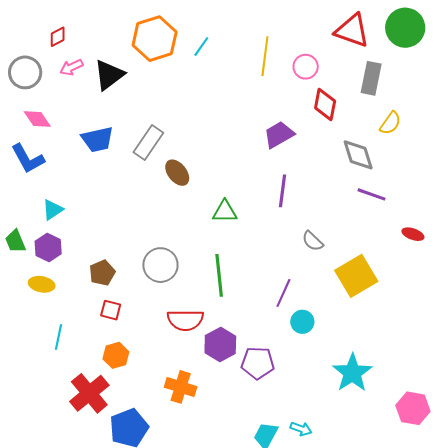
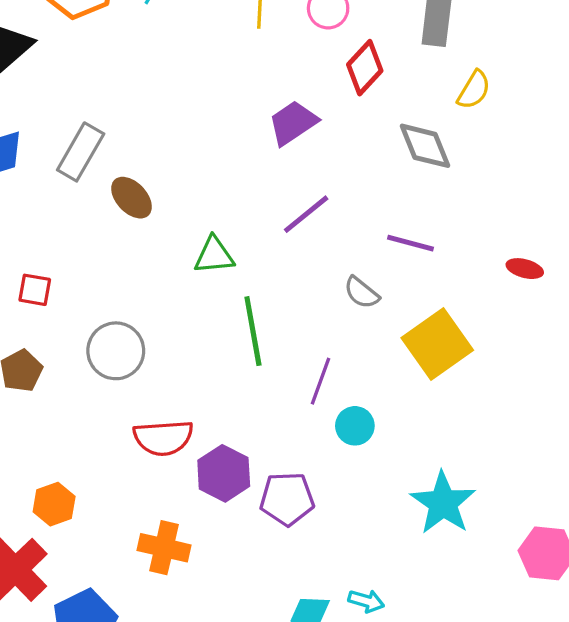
red diamond: (325, 105) -> (365, 68), turned 36
purple line: (283, 191) -> (306, 214), turned 48
purple line: (371, 194) -> (411, 243), moved
green line: (219, 275) -> (253, 331), moved
red square: (111, 310) -> (35, 290), moved

